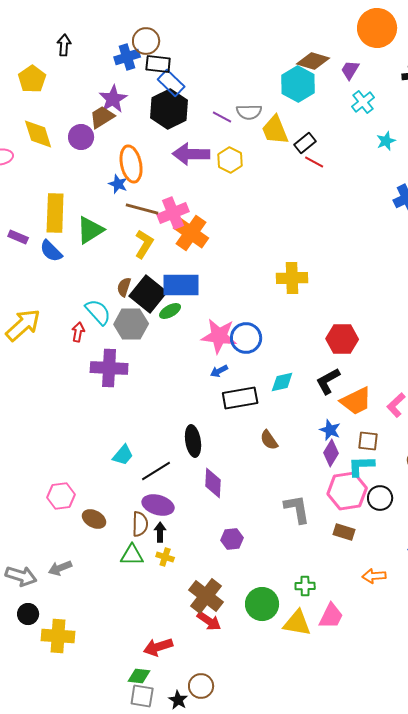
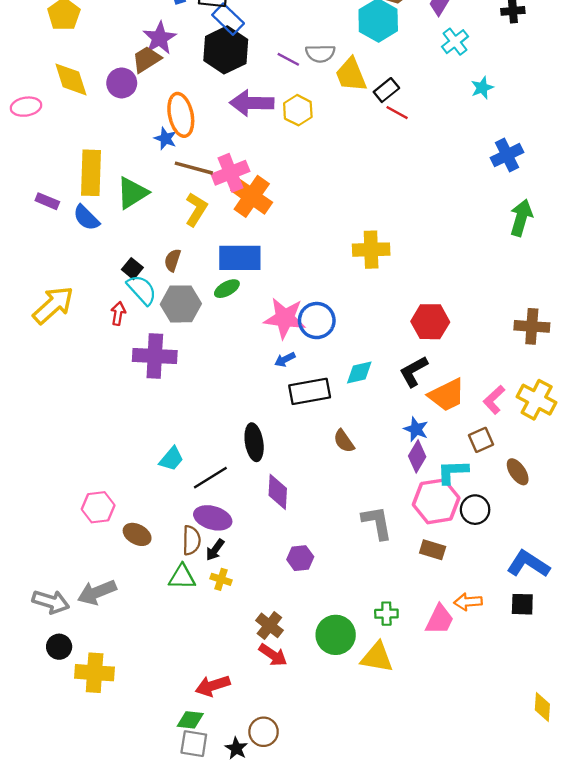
black square: (148, 294) -> (132, 269), moved, size x0.5
brown square: (368, 441) -> (481, 440), moved, turned -30
black arrow: (160, 532) -> (215, 550), turned -144
gray arrow: (60, 568) -> (97, 592), size x1.4
brown cross: (206, 596) -> (269, 625), size x0.7
pink trapezoid: (331, 616) -> (440, 620), moved

